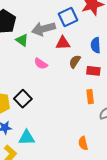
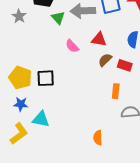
red triangle: (63, 43) -> (99, 39), moved
brown semicircle: (75, 62) -> (105, 60), moved
black square: (23, 99) -> (46, 78), turned 30

